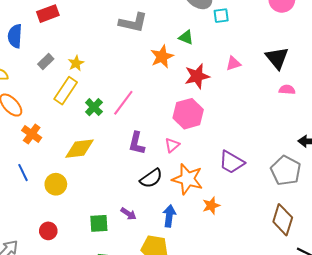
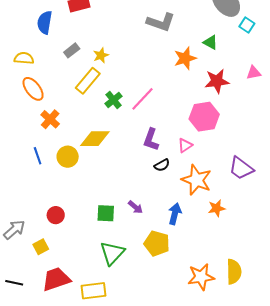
cyan square: (221, 16) -> (247, 25), turned 35
black semicircle: (151, 178) -> (162, 165), moved, size x0.7
yellow circle: (56, 184) -> (68, 157), moved

